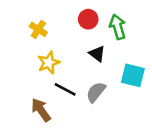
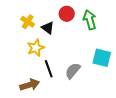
black triangle: (97, 54) -> (48, 28), moved
black line: (65, 89) -> (49, 69), turned 42
brown arrow: (41, 110) -> (30, 85), turned 108

